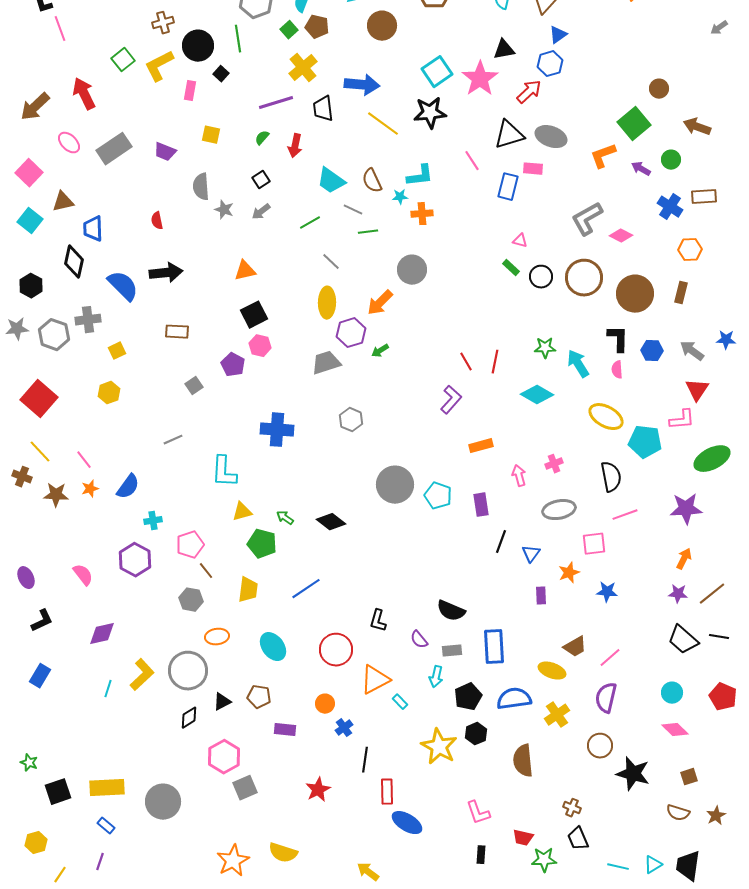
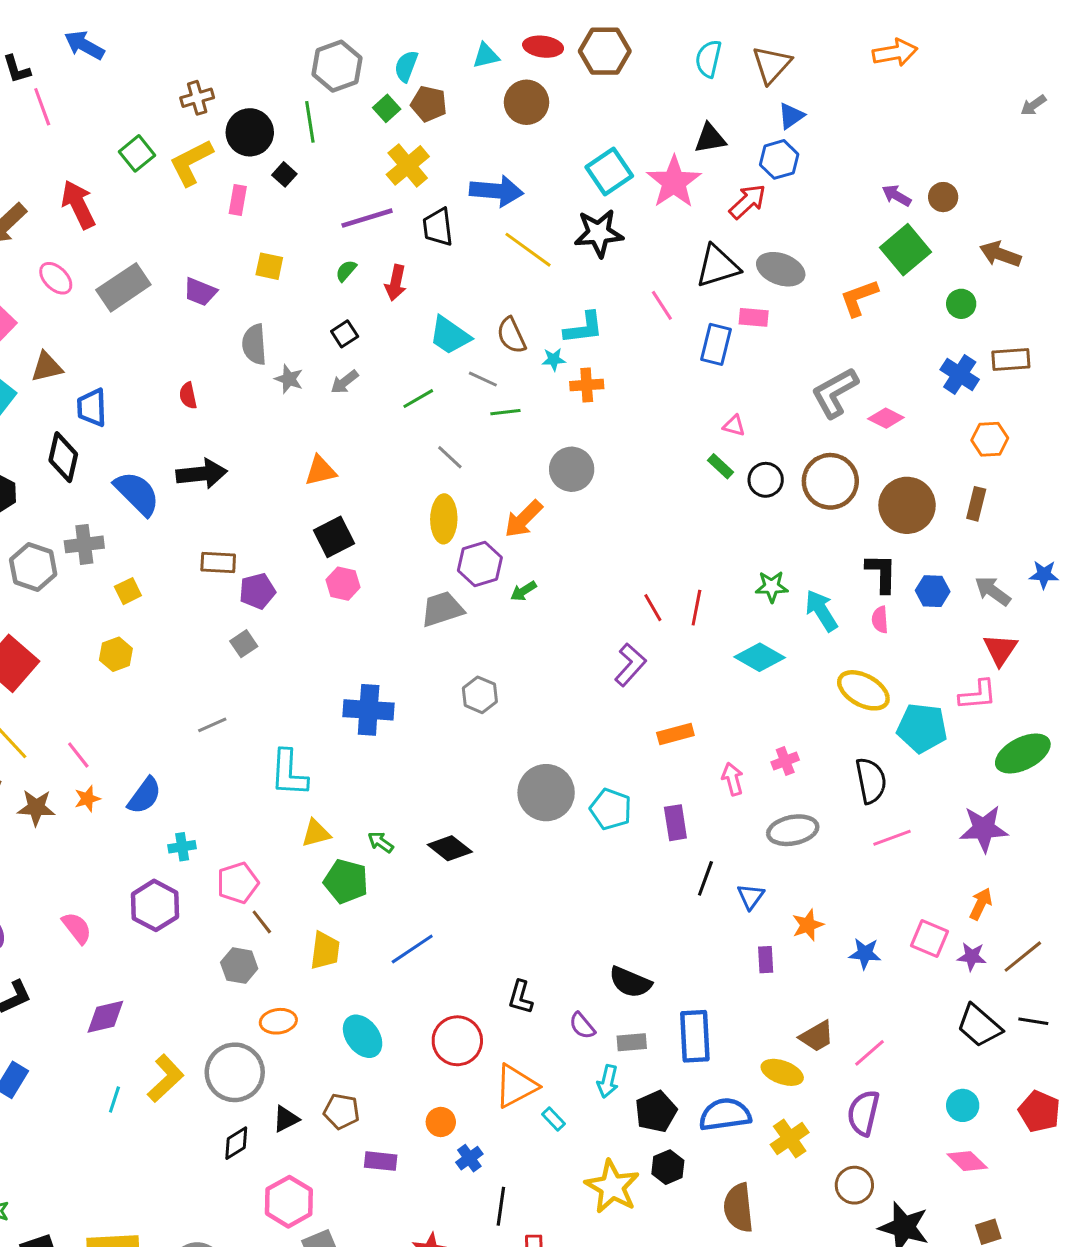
purple arrow: (641, 169) -> (896, 196), moved
purple pentagon: (233, 365) -> (257, 591), moved, turned 30
pink square: (594, 544) -> (930, 938), moved, turned 30

